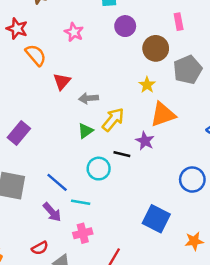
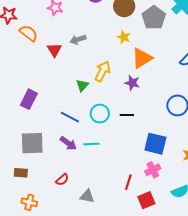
gray arrow: (88, 98) -> (78, 40), moved
black line: (122, 154) -> (127, 115), moved
blue line: (57, 182) -> (70, 117), moved
purple arrow: (52, 212) -> (68, 143), moved
pink cross: (83, 233) -> (153, 170), moved
red semicircle: (40, 248) -> (62, 180), moved

